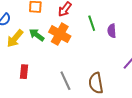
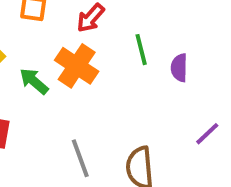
green arrow: (37, 35) -> (34, 81), moved

